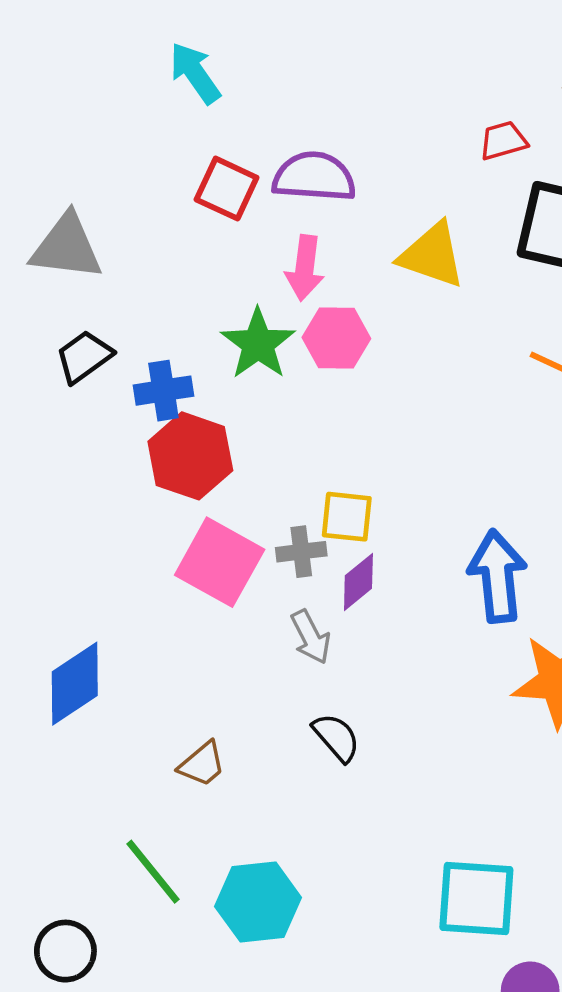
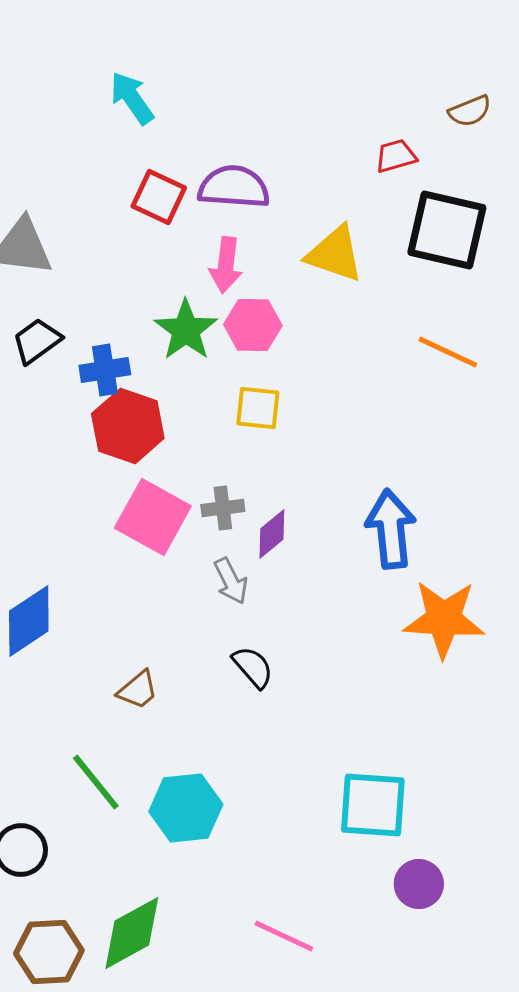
yellow square: (347, 517) -> (258, 408), moved

